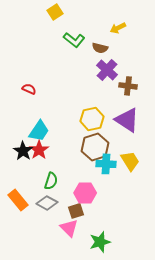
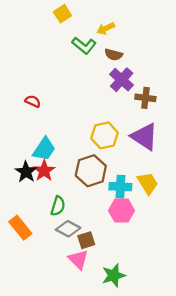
yellow arrow: (118, 28) -> (106, 28), moved
brown hexagon: (95, 147) -> (91, 171), moved
pink hexagon: (85, 193) -> (122, 211), moved
gray diamond: (47, 203) -> (68, 229), moved

